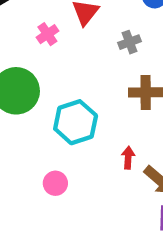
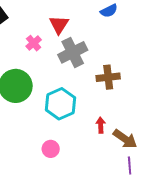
gray cross: (130, 42) -> (73, 52), moved, size x1.8

